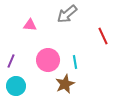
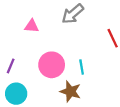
brown star: (65, 84) -> (70, 91), turned -30

